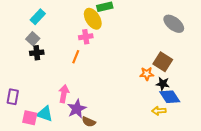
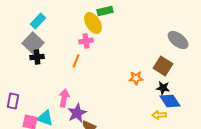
gray ellipse: (174, 24) -> (178, 40), moved
gray square: (33, 39) -> (33, 43), size x1.5
orange star: (147, 74) -> (136, 78), moved

